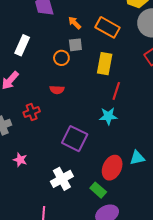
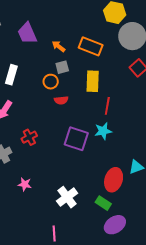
red semicircle: (57, 90) -> (61, 100), moved
purple square: (75, 139) -> (76, 139), moved

